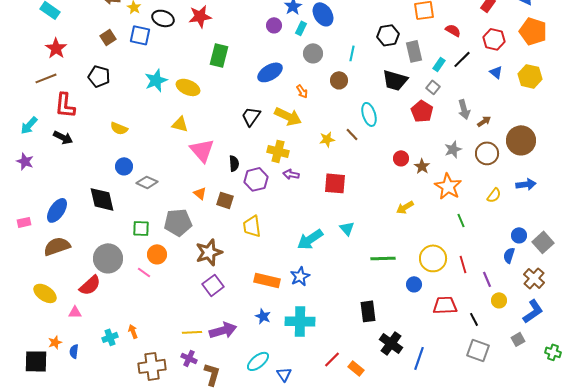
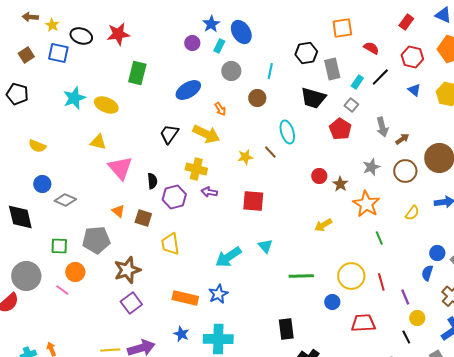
black line: (474, 319) -> (406, 337), moved

